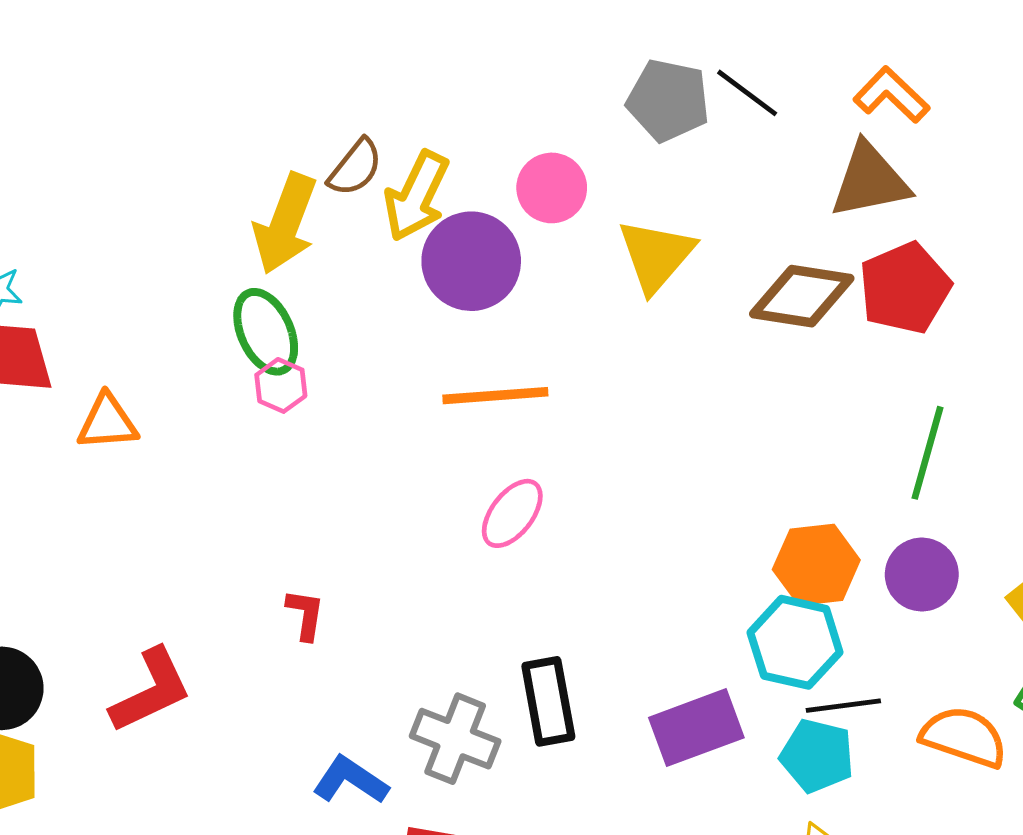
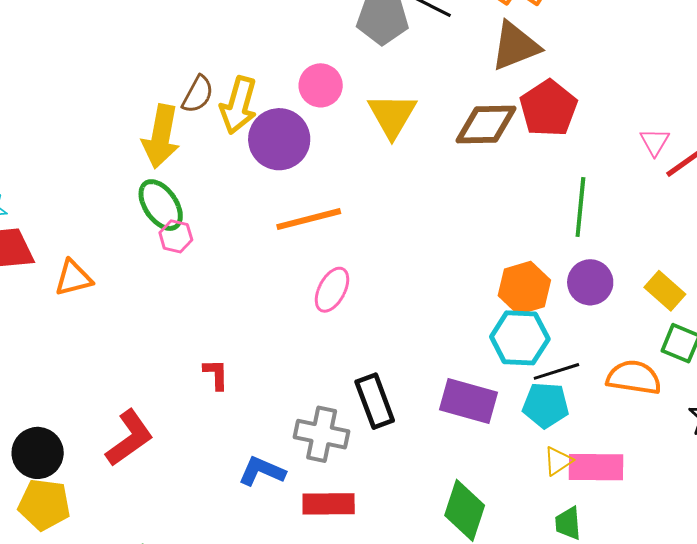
purple rectangle: (696, 728) -> (468, 401), turned 46

